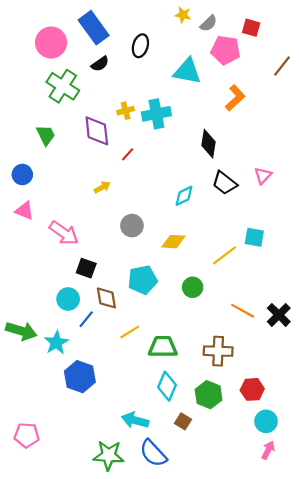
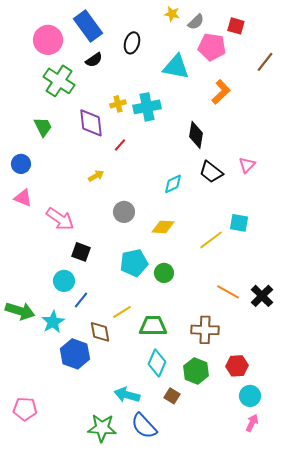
green circle: (193, 287) -> (164, 273), moved
brown diamond: (106, 298) -> (100, 332), moved

